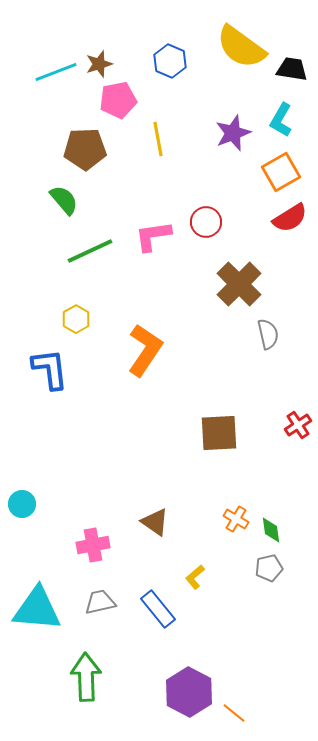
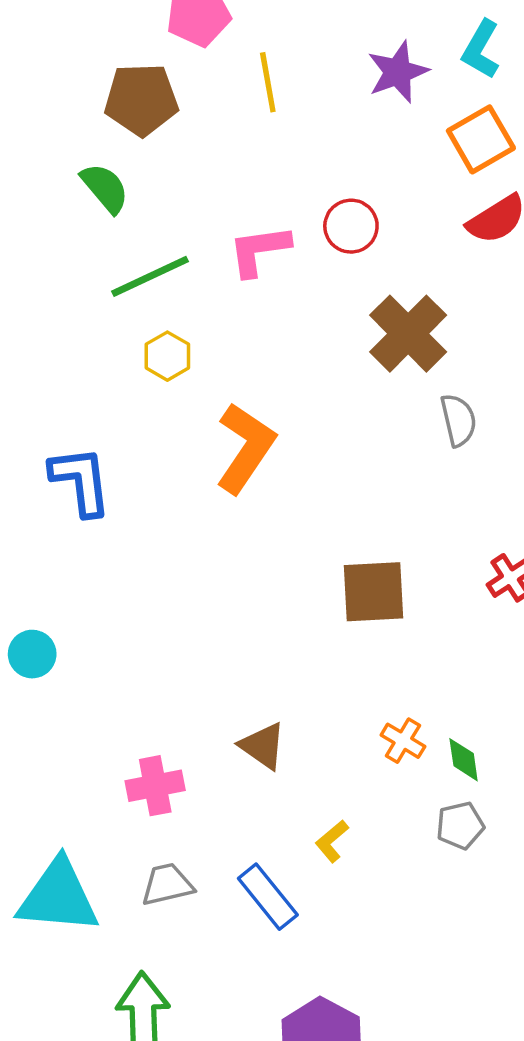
yellow hexagon: (76, 319) -> (167, 356), moved
cyan circle: (22, 504) -> (32, 654), moved

